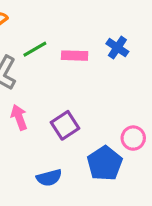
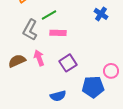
pink rectangle: (75, 56) -> (58, 33), moved
blue pentagon: (105, 163) -> (93, 87), turned 30

